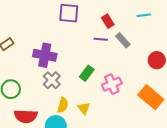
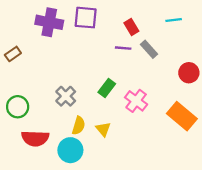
purple cross: (45, 55) -> (49, 22), moved
pink cross: (112, 84) -> (136, 101), turned -30

